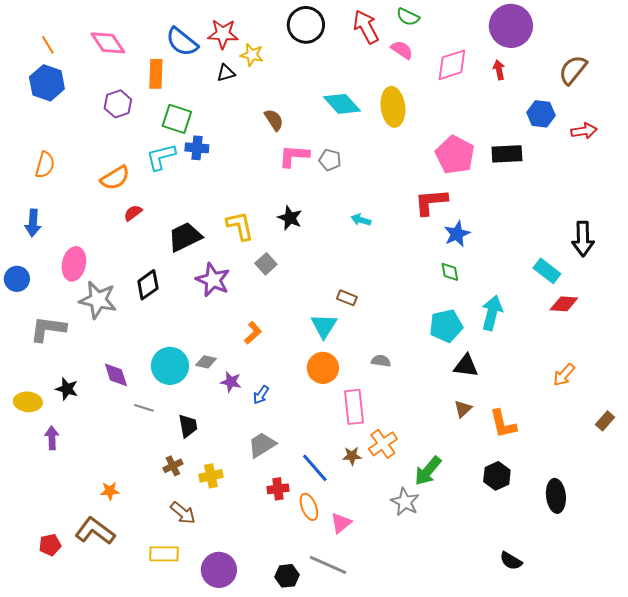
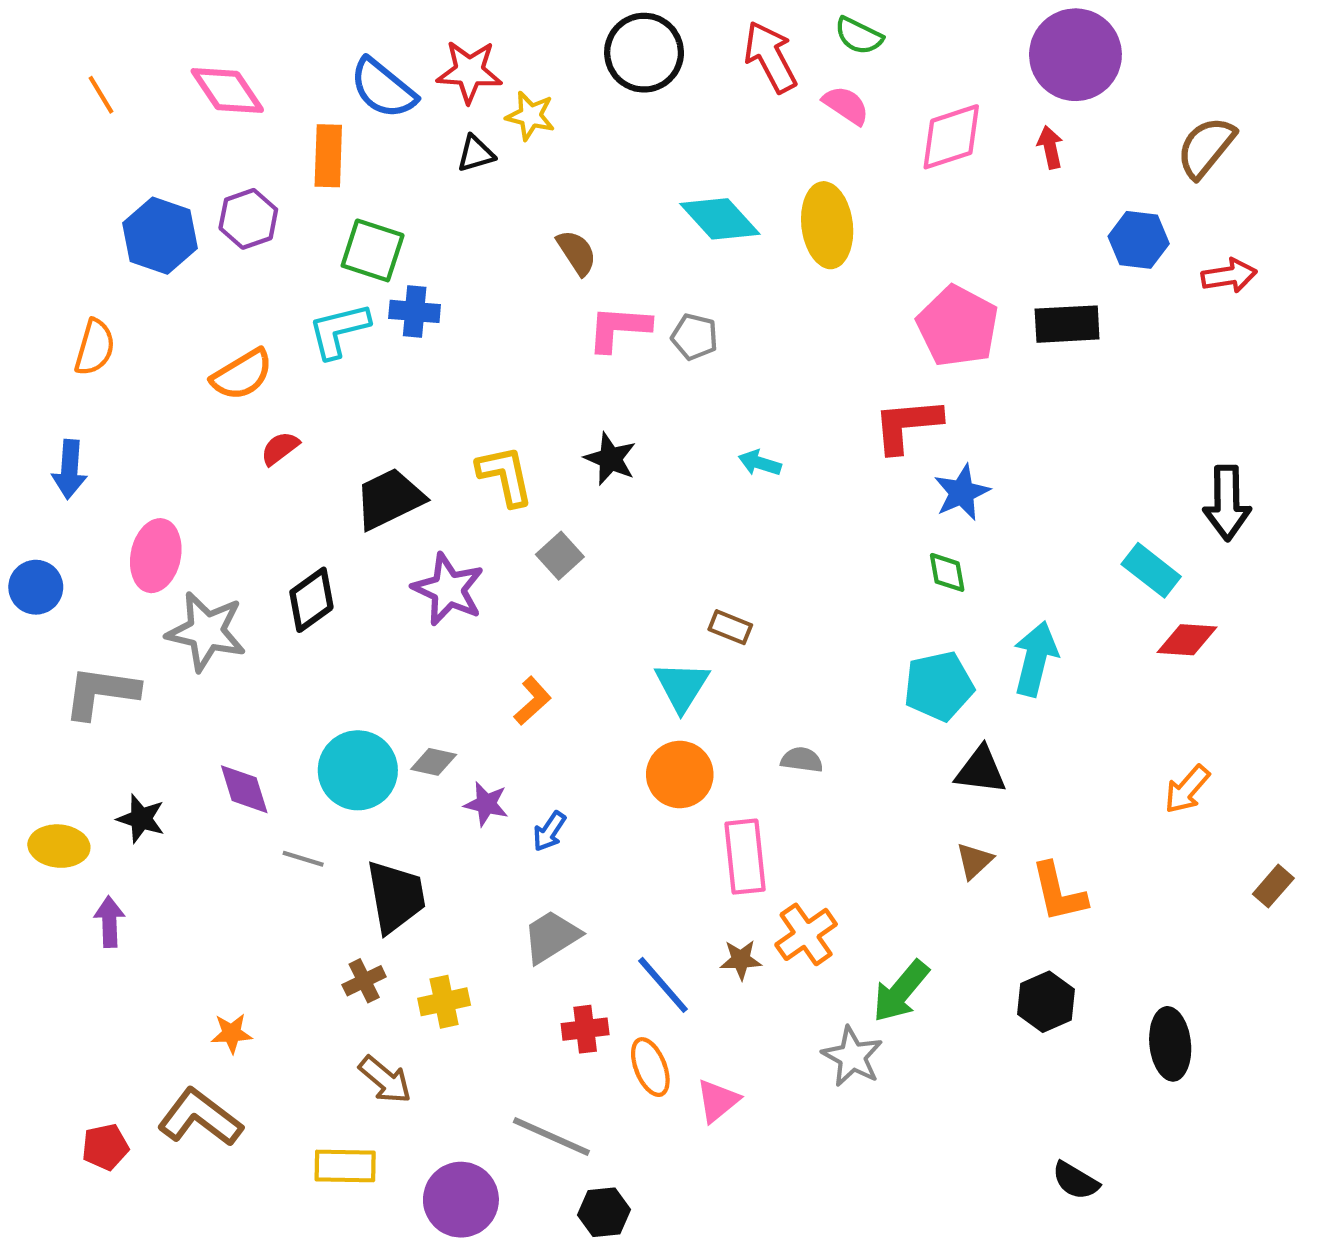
blue hexagon: (47, 83) -> (160, 236), moved
black trapezoid: (188, 426) -> (396, 897), size x1.5
gray line: (328, 565) -> (551, 1136), moved

